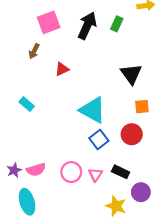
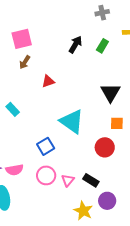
pink square: (49, 22) -> (22, 39), moved
black arrow: (87, 26) -> (75, 44), size x0.7
blue square: (99, 140) -> (46, 146), moved

